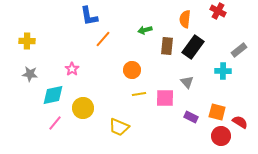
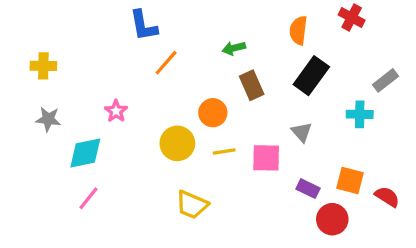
brown rectangle: (167, 46) -> (252, 85), moved, turned -30
yellow circle: (83, 108) -> (177, 143), moved
red circle: (221, 136) -> (332, 219), moved

